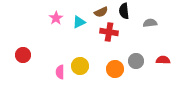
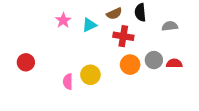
red semicircle: (163, 60) -> (174, 63), moved
gray circle: (136, 61) -> (154, 60), moved
orange circle: (115, 69) -> (130, 65), moved

